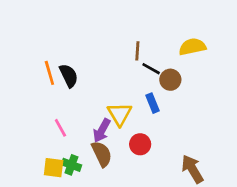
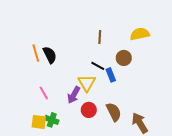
black line: (151, 69) -> (98, 66), moved
red circle: (140, 144) -> (89, 110), moved
brown semicircle: (102, 154) -> (114, 112), moved

